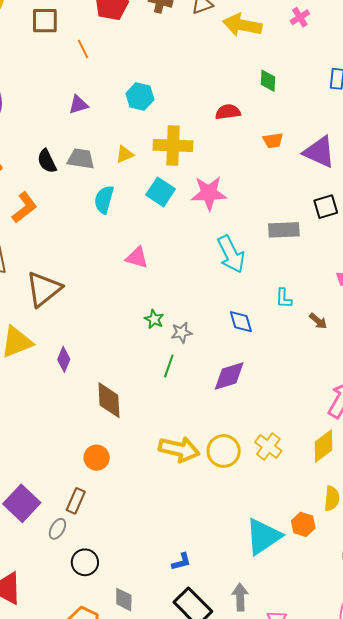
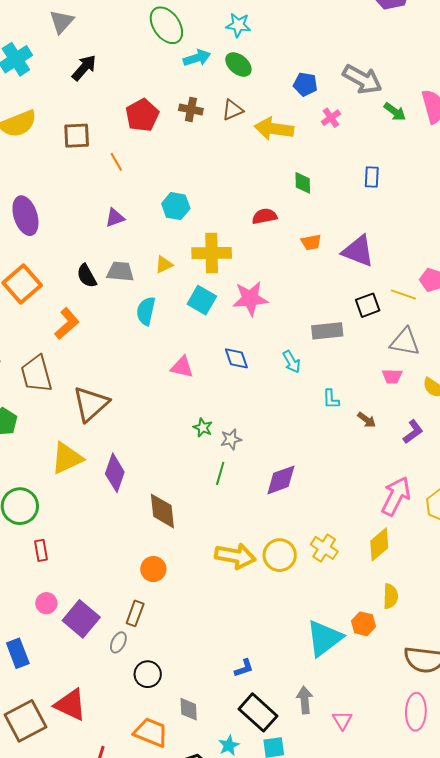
cyan arrow: (231, 254) -> (292, 362), moved, size x0.6
blue diamond: (241, 322) -> (236, 358), moved
purple diamond: (64, 359) -> (115, 473), size x1.5

